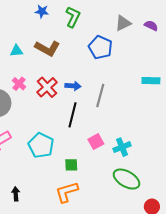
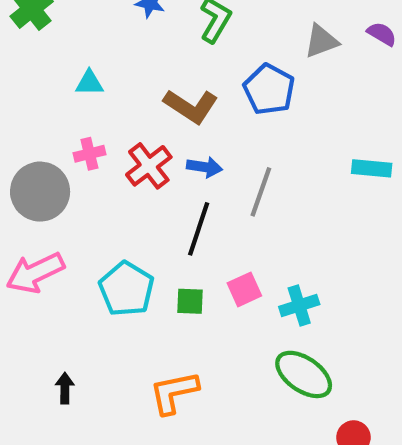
purple semicircle: (151, 26) -> (382, 34), moved
brown L-shape: (47, 48) -> (191, 106), moved
pink cross: (19, 84) -> (89, 154), turned 32
green square: (71, 165) -> (190, 301), moved

